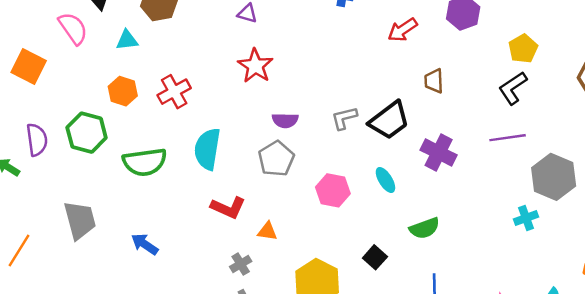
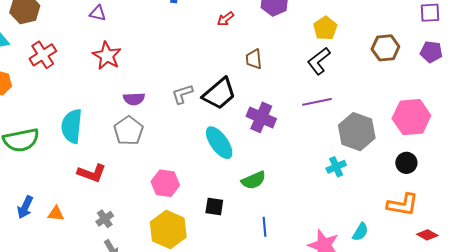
red arrow: (402, 30) -> (226, 19), size x0.7
red cross: (174, 92) -> (43, 55), moved
cyan ellipse: (385, 180) -> (219, 143), size x1.6
pink hexagon: (333, 190) -> (165, 183), moved
orange triangle: (267, 231) -> (56, 214), moved
blue arrow: (145, 244) -> (25, 207), turned -95
black square: (375, 257) -> (214, 207), turned -30

